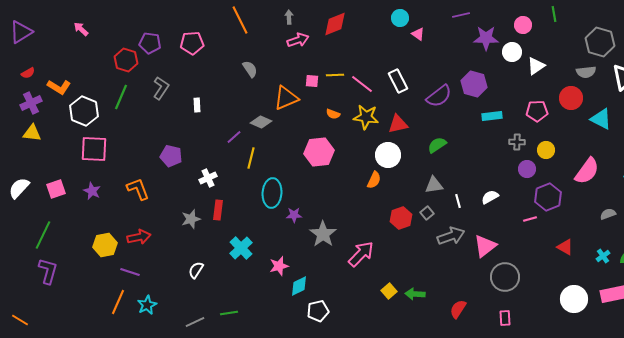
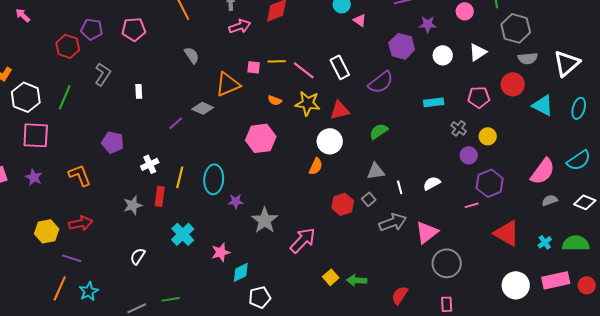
purple star: (486, 38) -> (428, 24), size x0.7
gray hexagon: (600, 42) -> (516, 28), moved
white circle: (512, 52) -> (443, 55), moved
purple hexagon: (474, 84) -> (402, 46), moved
green line: (121, 97) -> (65, 97), moved
gray cross: (517, 142) -> (459, 128), turned 35
yellow line: (251, 158) -> (180, 177), moved
pink semicircle: (587, 171) -> (543, 171), moved
red triangle: (565, 247) -> (507, 233), size x1.6

